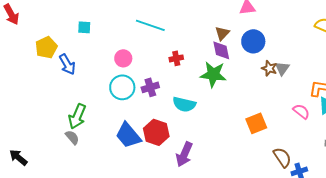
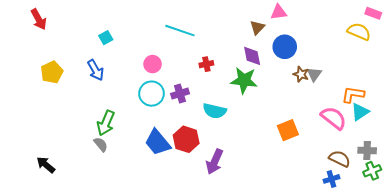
cyan square: (84, 27) -> (106, 38), moved, turned -32
brown triangle: (222, 33) -> (257, 27), moved
yellow pentagon: (46, 47) -> (52, 72), moved
pink semicircle: (301, 111) -> (334, 118), size x1.5
brown semicircle: (282, 157) -> (340, 159), moved, turned -30

